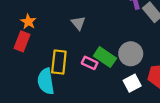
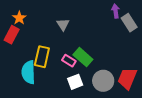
gray circle: (131, 54) -> (103, 81), moved
white square: (132, 83) -> (75, 82), moved

